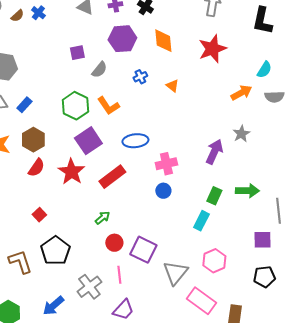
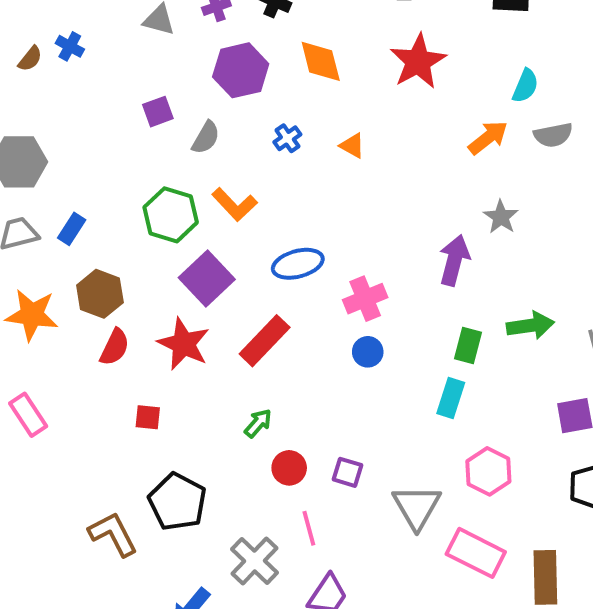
red square: (39, 215) -> (148, 417), moved, turned -32
purple square: (143, 250) -> (347, 472), size x0.6

